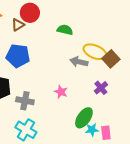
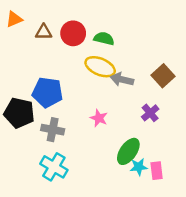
red circle: (30, 13) -> (73, 33), moved
brown triangle: (18, 25) -> (44, 32), turned 32
yellow ellipse: (95, 52) -> (100, 67), moved
blue pentagon: (18, 56) -> (47, 92), moved

